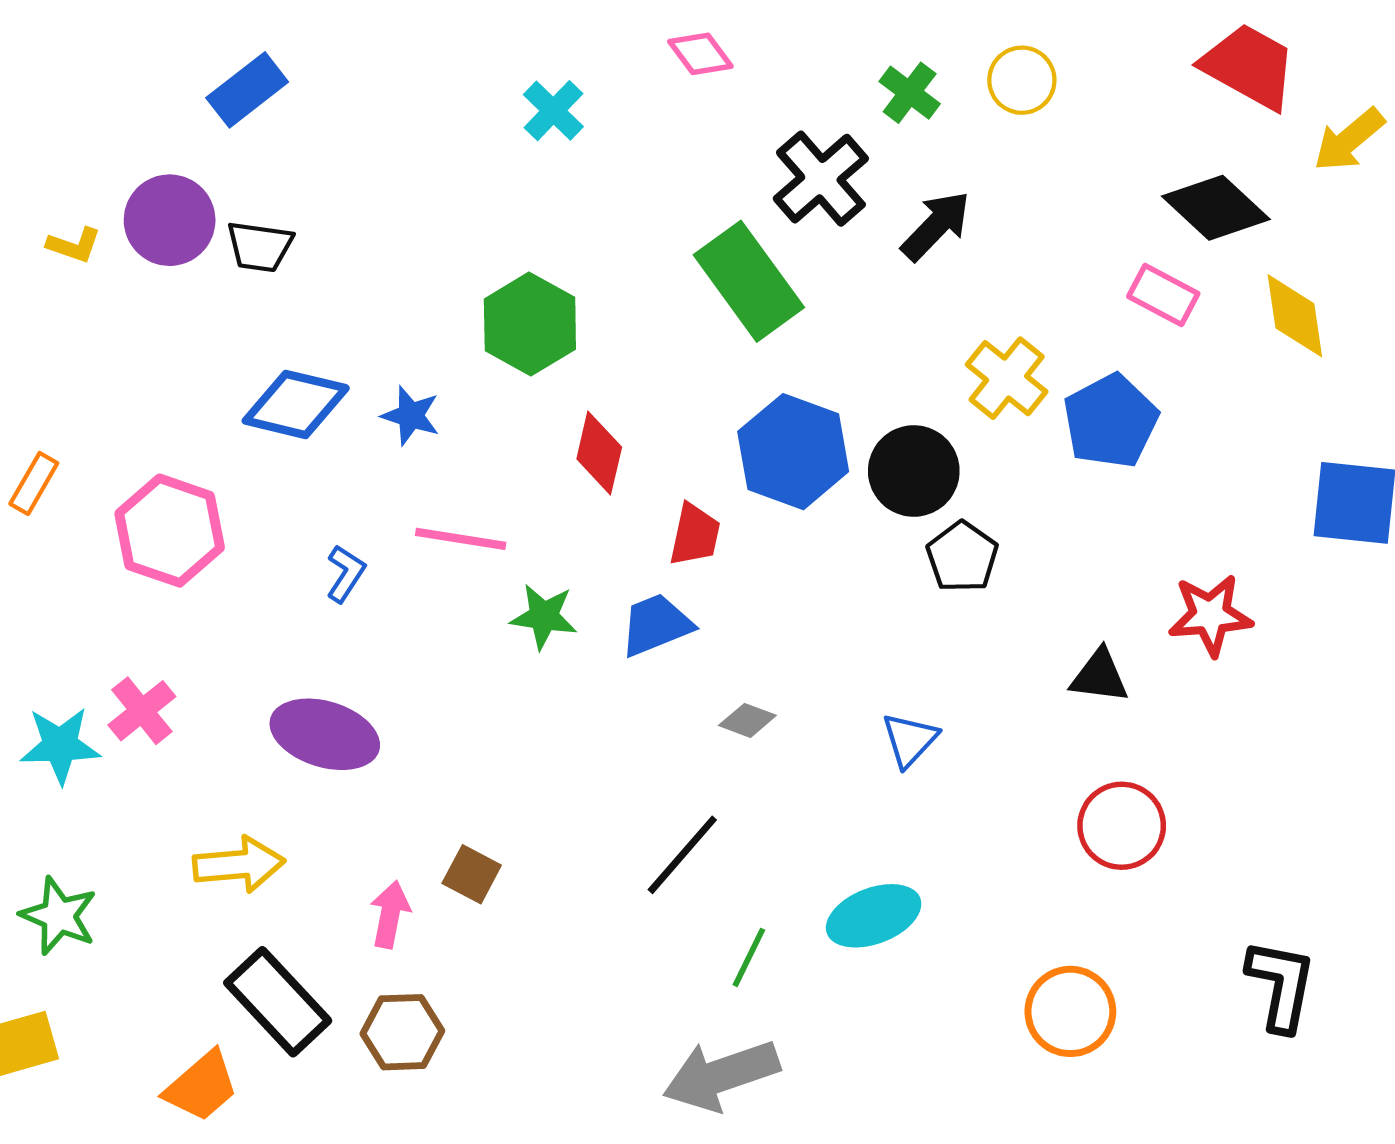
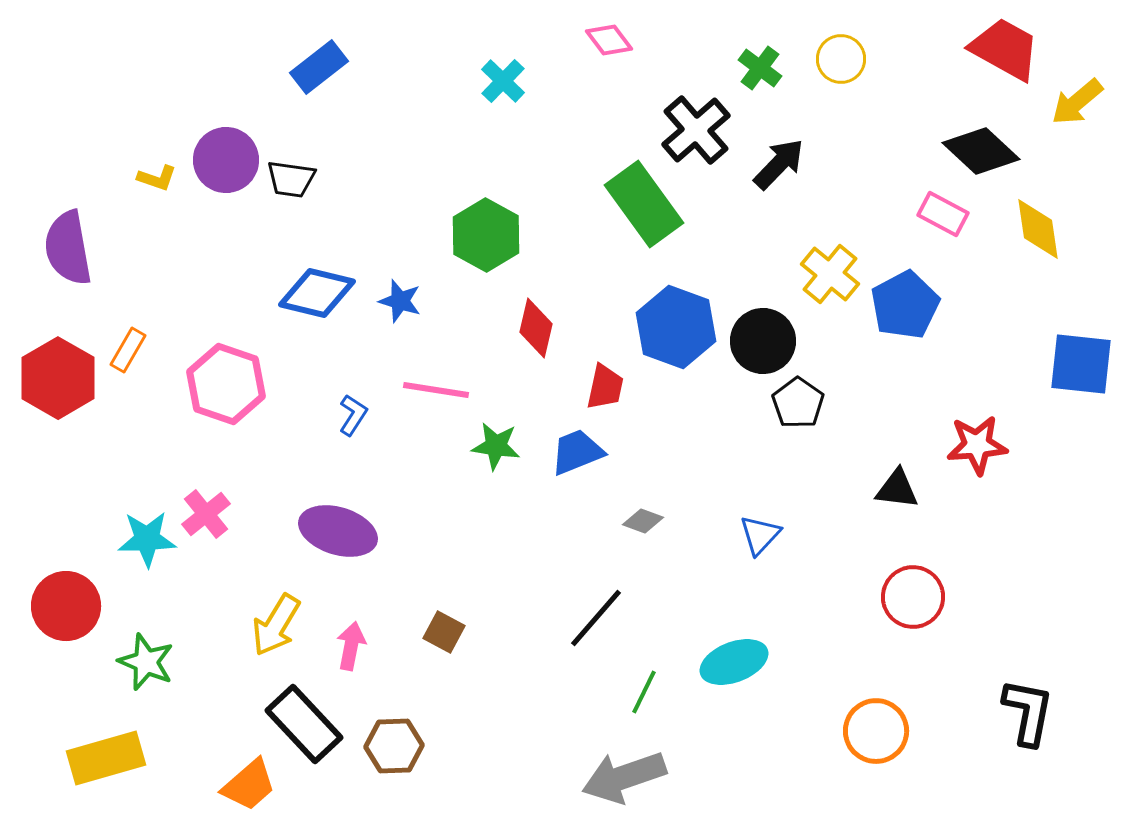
blue rectangle: (247, 90) -> (319, 67), moved
yellow arrow: (239, 865) -> (276, 625), turned 126
pink arrow: (390, 914) -> (351, 646), moved

